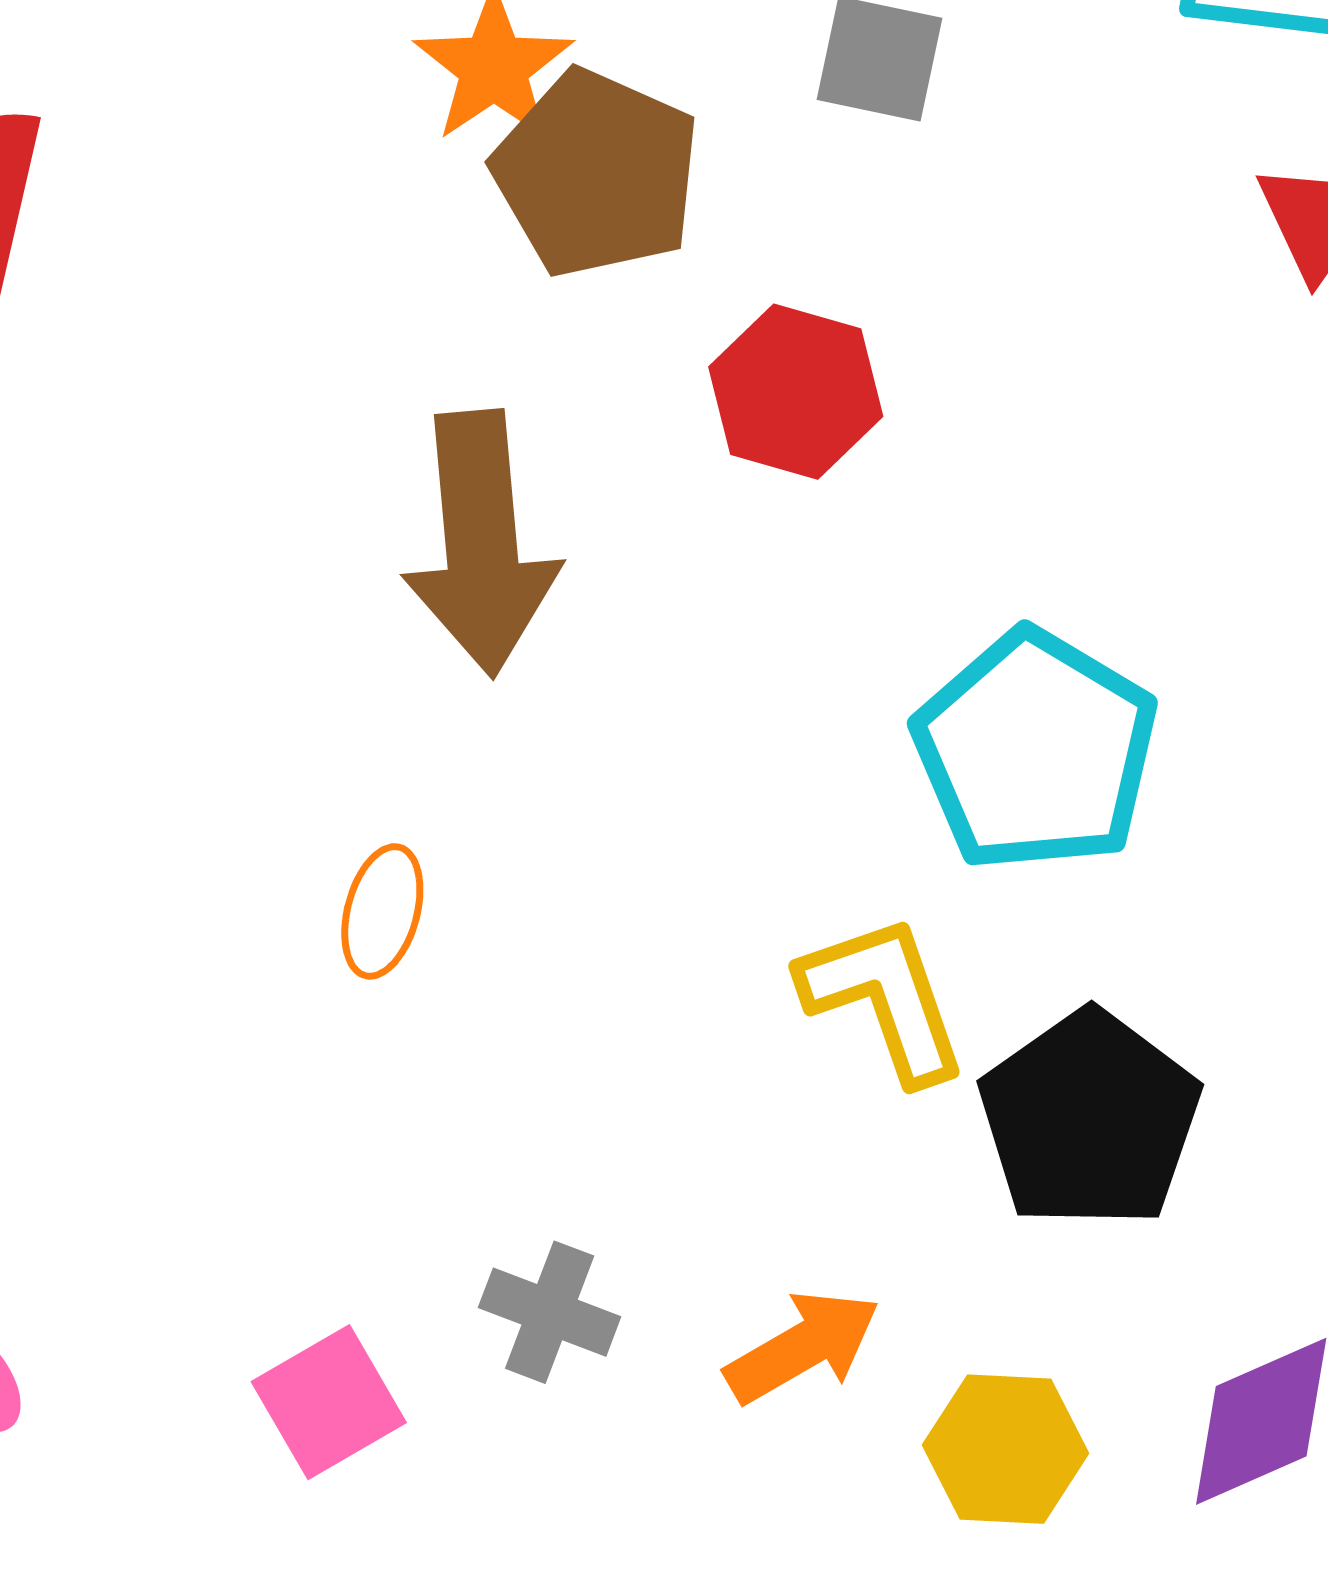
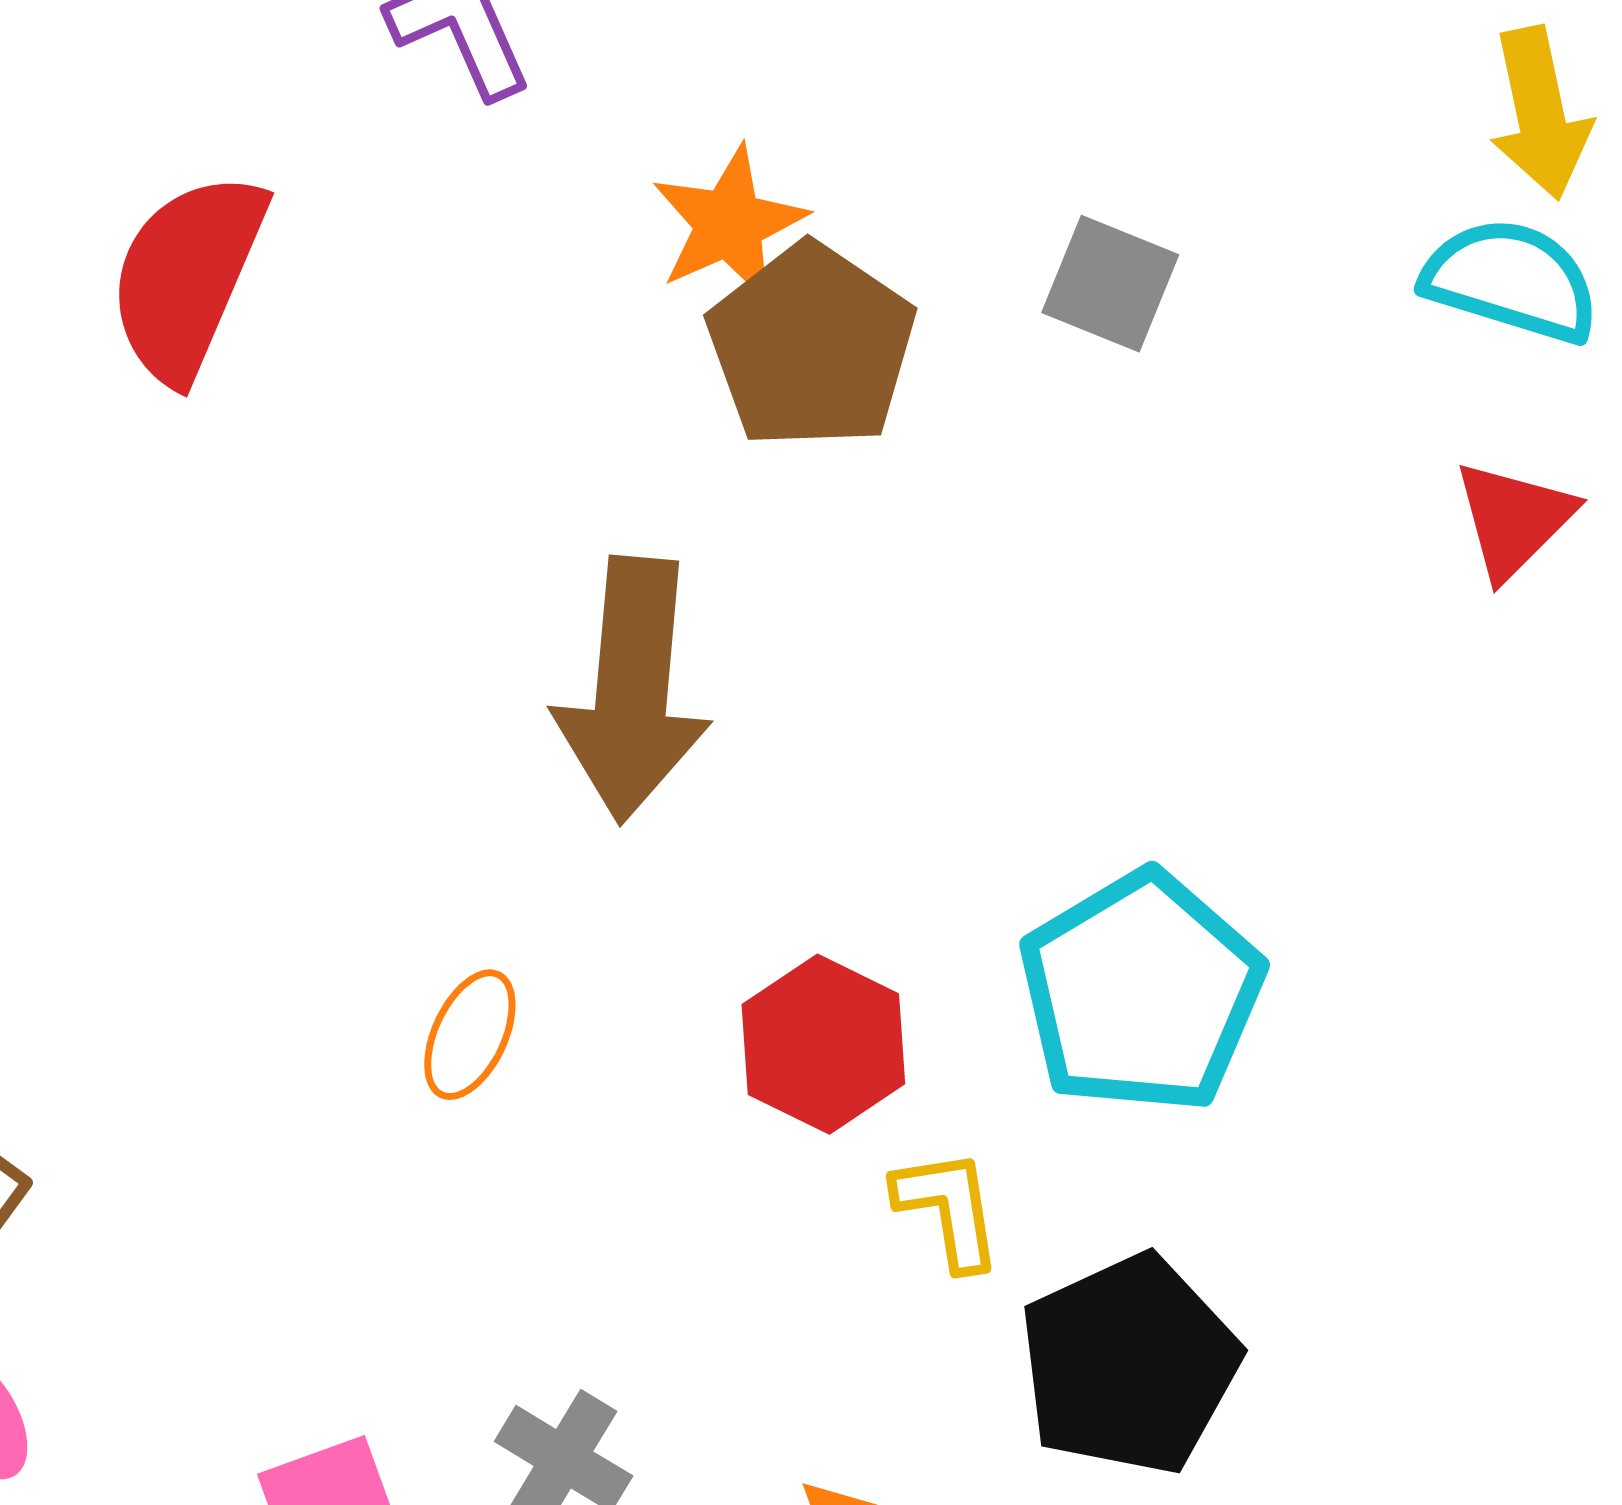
red hexagon: (796, 392) -> (823, 1044), moved
yellow L-shape: (884, 998) -> (948, 1209), size x0.7

